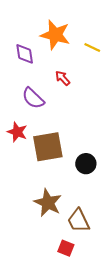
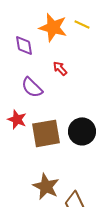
yellow line: (92, 48) -> (82, 24), moved
black circle: (86, 164) -> (82, 131), moved, size x1.4

